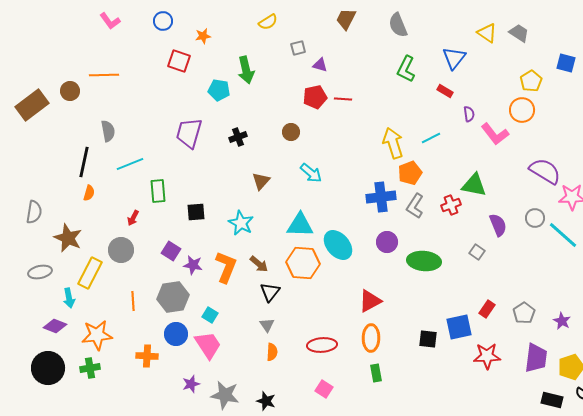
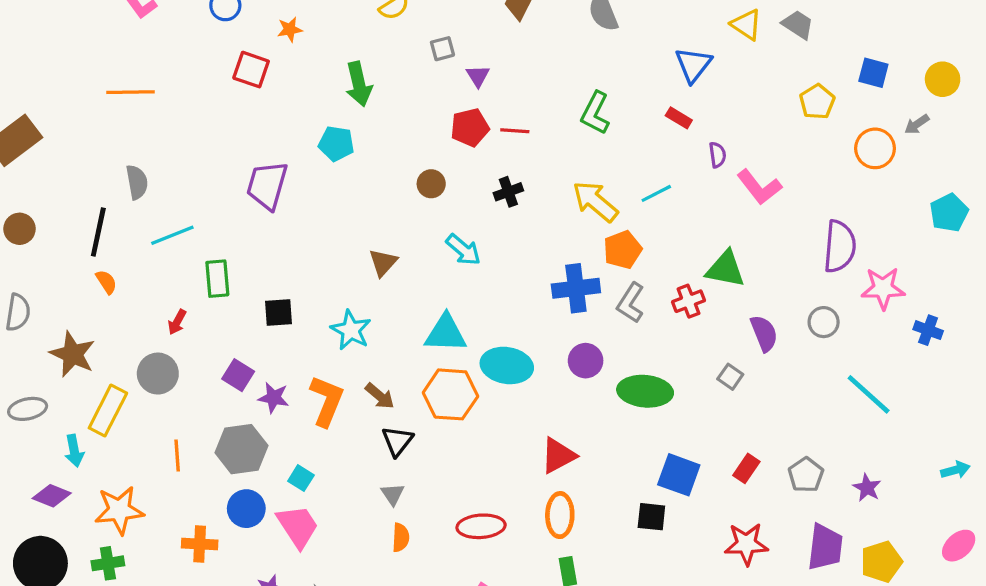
purple triangle: (320, 65) -> (478, 76), turned 42
green L-shape: (406, 69) -> (595, 113), moved
cyan pentagon: (219, 90) -> (336, 144), moved
brown circle: (70, 91) -> (20, 229), moved
orange circle: (522, 110) -> (875, 148), moved
black cross: (238, 137) -> (508, 192), moved
yellow arrow: (393, 143) -> (595, 201), turned -32
purple semicircle: (545, 171) -> (840, 246), turned 64
orange semicircle: (89, 193) -> (106, 282), turned -49
cyan line: (563, 235) -> (869, 394), moved
cyan ellipse: (338, 245) -> (507, 365), turned -40
blue square: (459, 327) -> (679, 475), moved, turned 32

